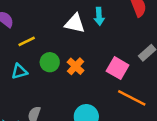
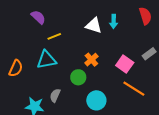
green circle: (50, 62) -> (78, 77), moved
cyan triangle: (19, 71) -> (46, 60), size x1.5

